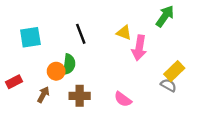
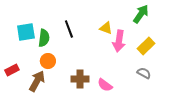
green semicircle: (69, 64) -> (44, 38), moved
yellow rectangle: (174, 71) -> (146, 46), moved
brown arrow: (43, 95) -> (37, 81), size x1.5
brown cross: (80, 96) -> (80, 79), moved

